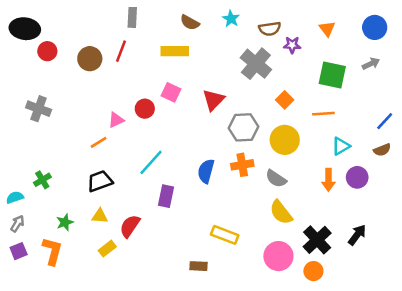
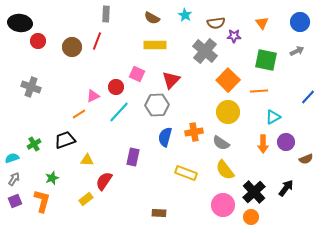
yellow rectangle: (175, 51) -> (155, 45), moved
orange square: (285, 100) -> (228, 80), size x1.6
gray hexagon: (243, 127) -> (157, 105), moved
brown semicircle: (382, 150) -> (306, 159), moved
cyan line: (151, 162) -> (119, 112), moved
black trapezoid: (100, 181) -> (65, 140), moved
yellow triangle: (100, 216) -> (87, 160), moved
yellow rectangle: (225, 235) -> (186, 173), moved

